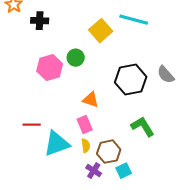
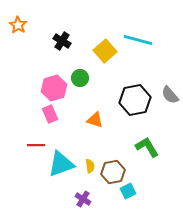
black cross: (40, 21) -> (62, 41), moved, turned 30
pink rectangle: (85, 125) -> (50, 114), moved
purple cross: (94, 171) -> (83, 199), moved

